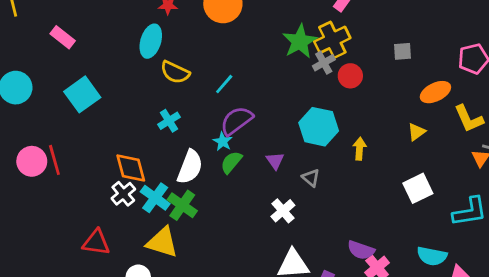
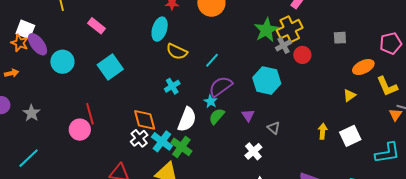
cyan hexagon: (319, 127) -> (267, 81), moved
yellow arrow: (360, 149) -> (323, 131), moved
pink circle: (32, 161) -> (80, 130), moved

